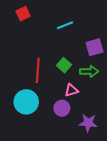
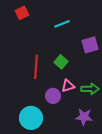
green arrow: (89, 71) -> (90, 89), moved
cyan circle: (26, 102) -> (31, 118), moved
purple circle: (62, 108) -> (53, 96), moved

